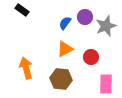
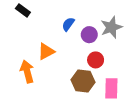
purple circle: (85, 17) -> (89, 35), moved
orange triangle: (65, 49) -> (46, 52), moved
brown hexagon: (61, 79) -> (83, 81), moved

